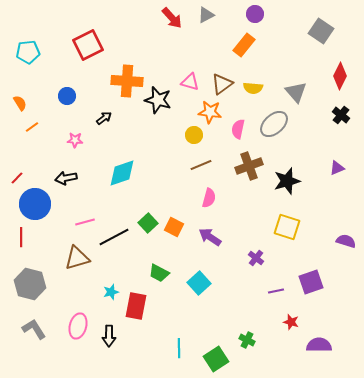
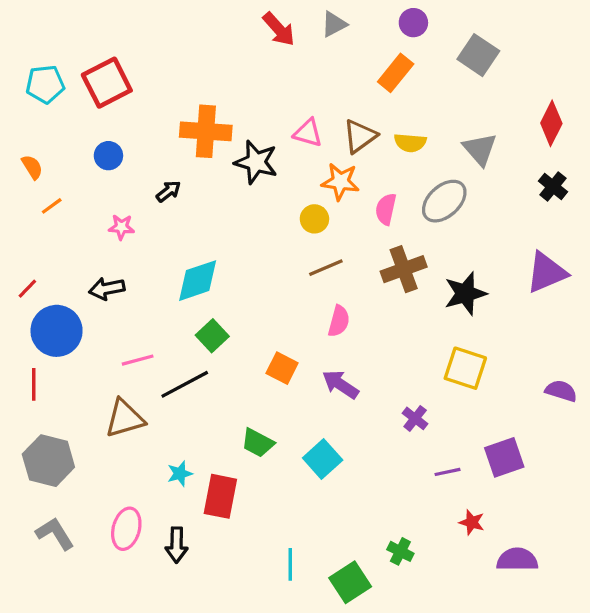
gray square: (321, 31) -> (478, 55), moved
red square: (88, 45) -> (107, 83), moved
purple triangle: (337, 168) -> (546, 272), size x1.8
green square: (148, 223) -> (212, 336), moved

